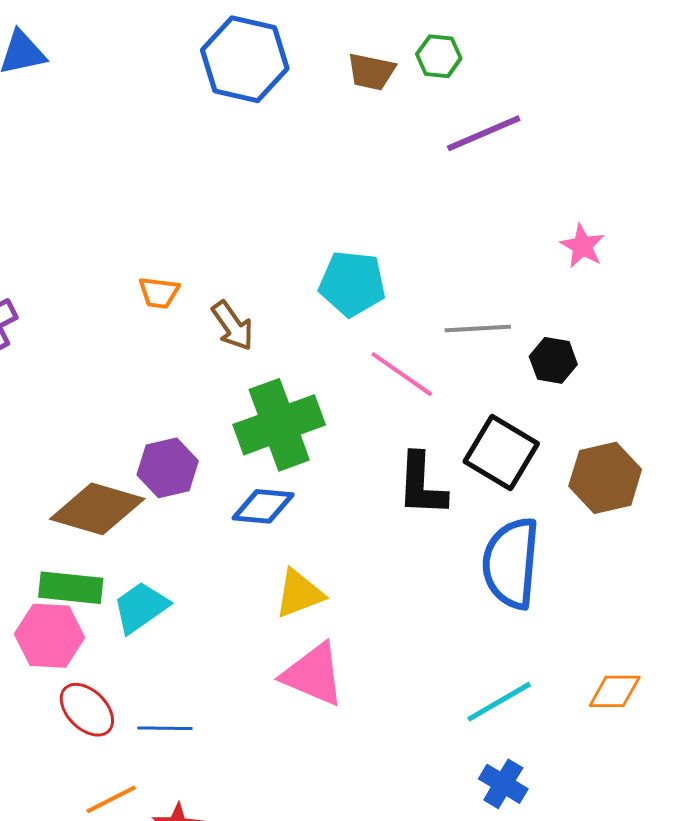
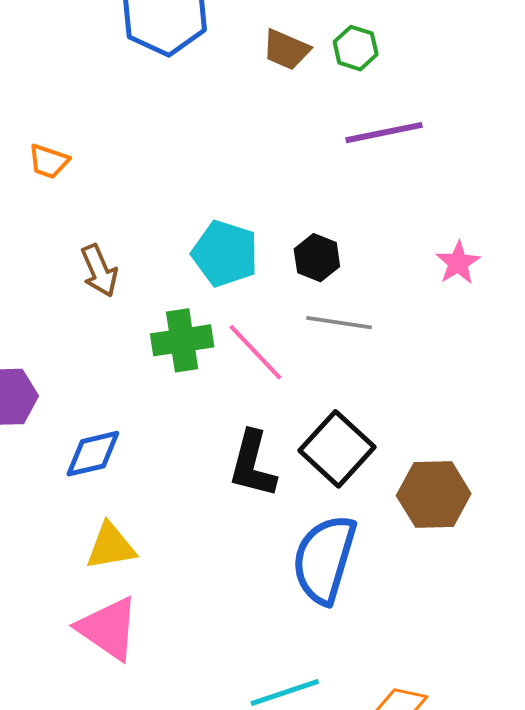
orange trapezoid: (159, 293) -> (49, 161), moved
black hexagon: (553, 360) -> (317, 258), moved
green cross: (279, 425) -> (182, 340), moved, size x0.7
blue diamond: (263, 506) -> (93, 454), turned -30

